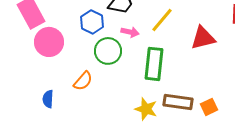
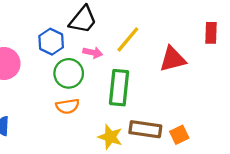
orange semicircle: (83, 81) -> (68, 106), moved, turned 40

